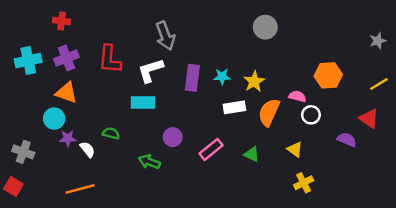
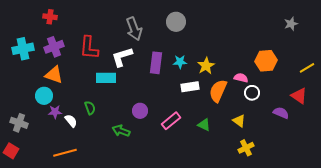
gray circle: (265, 27) -> (176, 22), moved
gray star: (378, 41) -> (291, 24), moved
cyan rectangle: (143, 102) -> (106, 78), moved
green semicircle: (111, 133) -> (90, 108), turned 56

